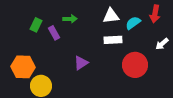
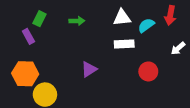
green rectangle: (36, 25) -> (39, 19), moved
purple rectangle: (54, 33) -> (28, 36), moved
red circle: (135, 65) -> (148, 71), size x0.7

